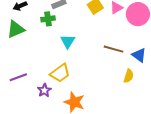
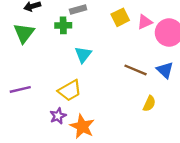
green triangle: (16, 29) -> (24, 33), turned -36
blue triangle: (139, 55) -> (165, 70), moved
purple star: (44, 90) -> (58, 116), moved

